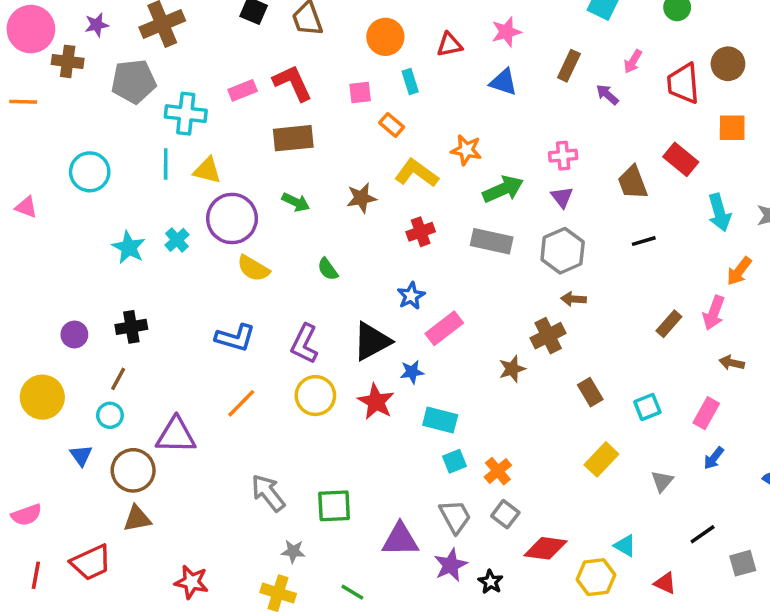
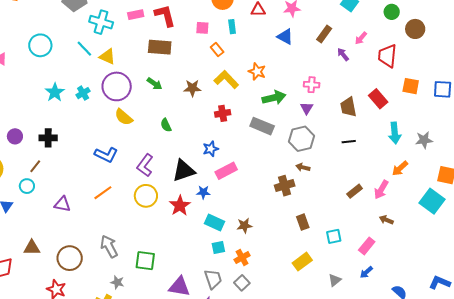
brown circle: (728, 64) -> (415, 29), moved
cyan line: (166, 164) -> (84, 49), turned -54
brown star: (512, 369) -> (244, 225), moved
purple triangle: (176, 435) -> (62, 204), size x0.7
brown circle: (133, 470) -> (70, 258), moved

